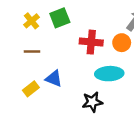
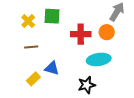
green square: (60, 18) -> (52, 16), turned 30

